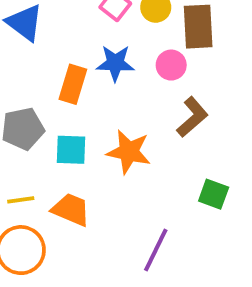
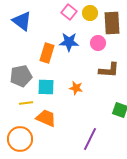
brown L-shape: (192, 117) -> (109, 70), turned 45
orange star: (129, 152) -> (76, 88), size x0.6
yellow line: (21, 200) -> (26, 103), moved

